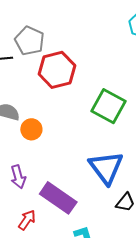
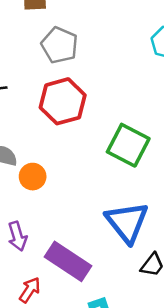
gray pentagon: (30, 41) -> (60, 45), moved

